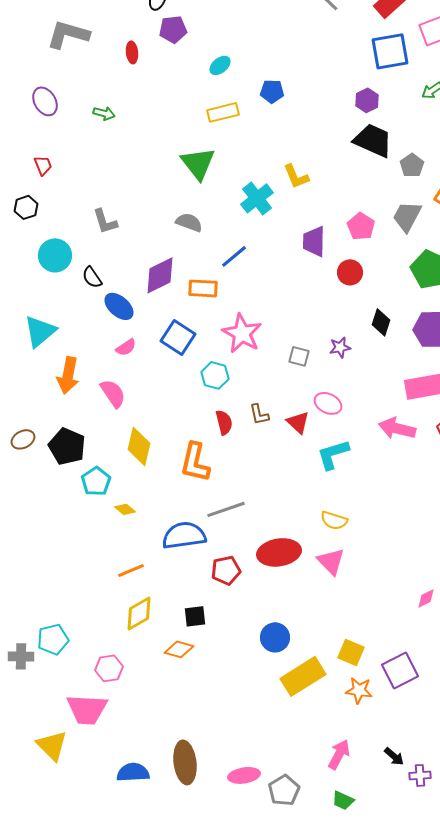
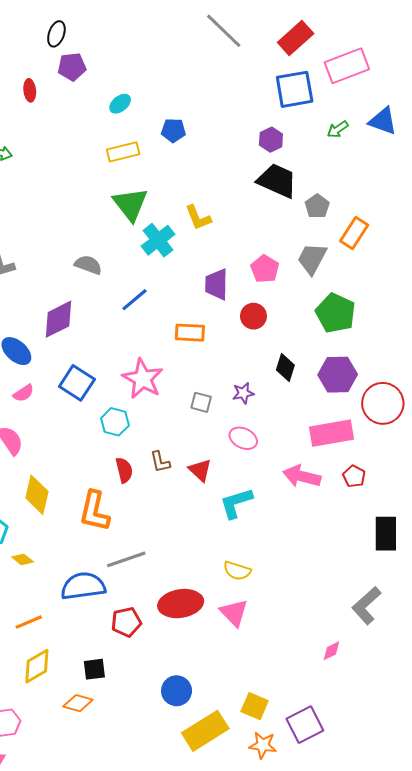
green triangle: (198, 163) -> (130, 204), moved
orange rectangle: (203, 288) -> (190, 333), moved
pink ellipse: (328, 403) -> (243, 438), moved

